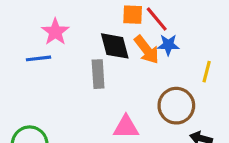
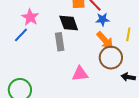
orange arrow: (147, 50) -> (105, 40), moved
blue line: (38, 58) -> (21, 35), turned -35

